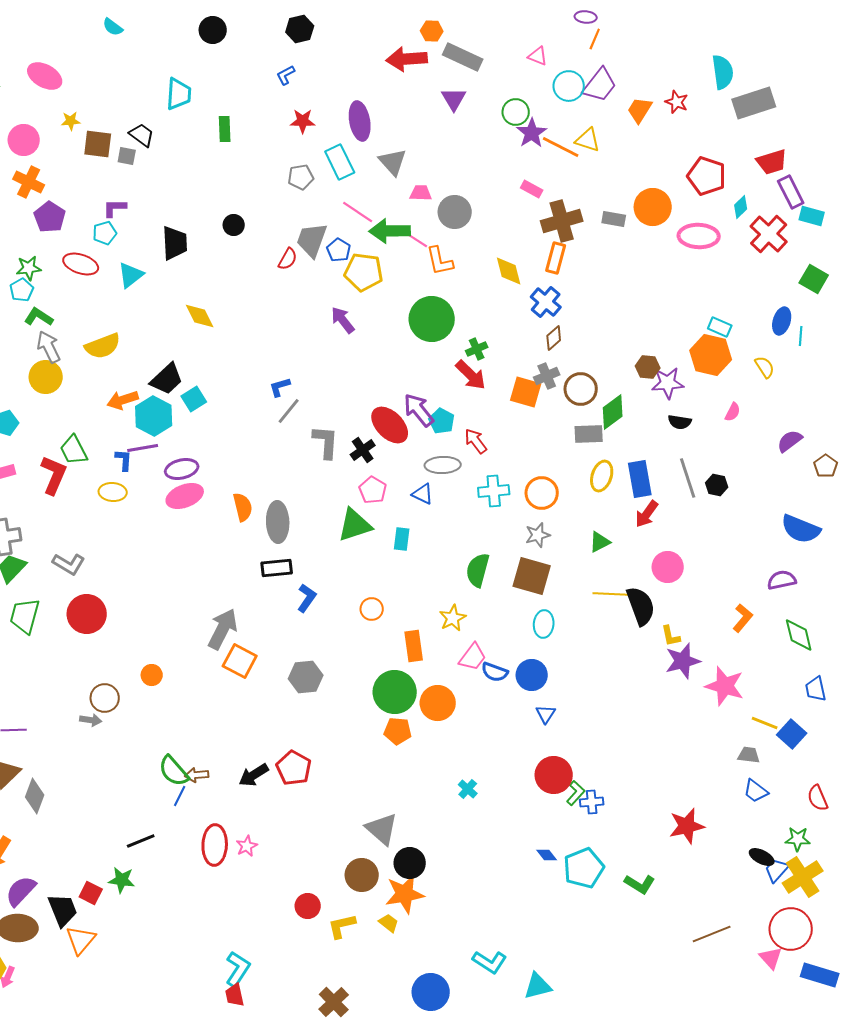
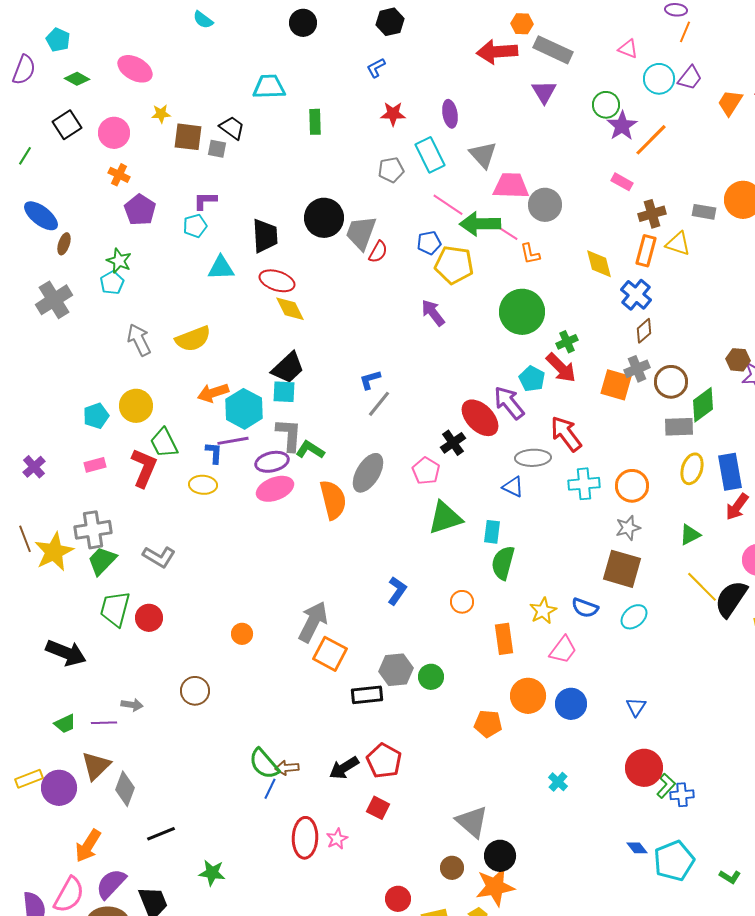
purple trapezoid: (600, 85) -> (690, 78), size x0.7
cyan trapezoid: (179, 94) -> (269, 87), turned -96
purple ellipse: (360, 121) -> (450, 114), size x0.7
yellow triangle: (588, 140) -> (678, 244), moved
orange line: (561, 147) -> (651, 140), turned -72
orange cross: (29, 182) -> (119, 175), size x0.7
pink trapezoid: (421, 193) -> (511, 186), size x1.6
brown cross: (562, 221) -> (652, 214), size x0.7
black circle: (234, 225) -> (324, 218), size x1.8
gray trapezoid: (312, 240) -> (361, 233), moved
blue pentagon: (339, 250) -> (429, 243), turned 30
orange L-shape: (440, 261) -> (530, 254), size x0.7
red ellipse: (81, 264) -> (277, 281), moved
green star: (29, 268) -> (119, 261), turned 30
cyan triangle: (131, 275) -> (221, 268), turned 36
green L-shape: (39, 317) -> (310, 450), moved
yellow circle: (46, 377) -> (136, 406), moved
black trapezoid: (167, 379) -> (288, 368), moved
cyan square: (194, 399) -> (284, 392), turned 35
cyan pentagon: (442, 421) -> (532, 379), moved
red arrow: (476, 441) -> (566, 434), size x1.4
gray L-shape: (326, 442) -> (289, 435), moved
pink pentagon: (373, 490) -> (426, 471), moved
orange semicircle: (243, 507) -> (333, 500), size x1.4
gray ellipse: (278, 522) -> (368, 473), moved, turned 33
black rectangle: (277, 568) -> (367, 695), moved
green semicircle: (478, 570) -> (503, 563), moved
yellow line: (612, 594) -> (702, 587), turned 42
black semicircle: (641, 606) -> (731, 599), turned -126
red circle: (87, 614) -> (149, 618), moved, size x0.7
cyan ellipse: (544, 624) -> (634, 617), turned 44
blue semicircle: (495, 672) -> (585, 608), moved
orange circle: (152, 675) -> (242, 634), moved
blue circle: (532, 675) -> (571, 704), moved
green circle: (395, 692) -> (431, 677), moved, size x0.6
gray arrow: (91, 720) -> (132, 705), moved
black line: (141, 841) -> (161, 834), moved
brown circle: (362, 875) -> (452, 868), size x0.7
green L-shape: (640, 884) -> (730, 877), size x0.7
red square: (91, 893) -> (378, 808), moved

